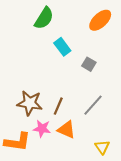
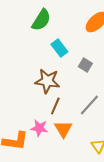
brown star: (30, 103) -> (47, 81), moved
orange triangle: (66, 130) -> (63, 129), turned 36

